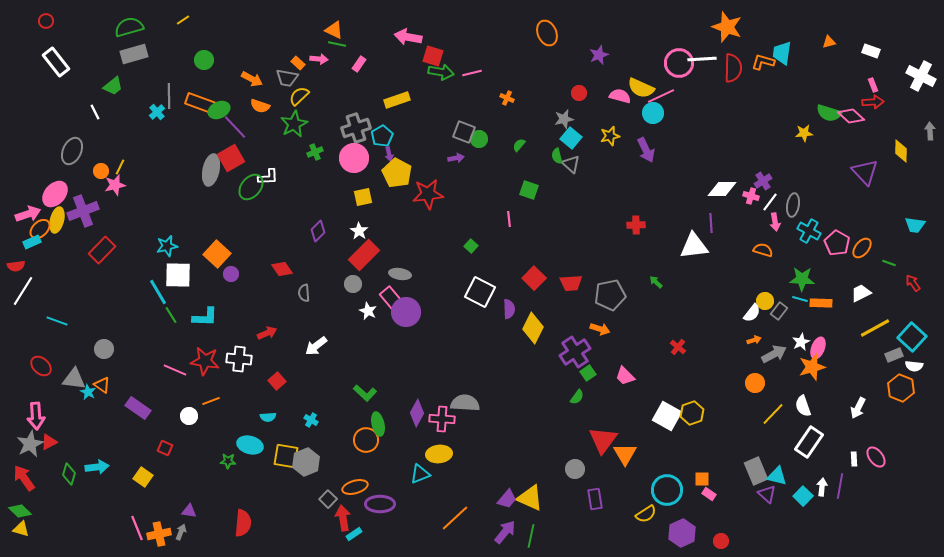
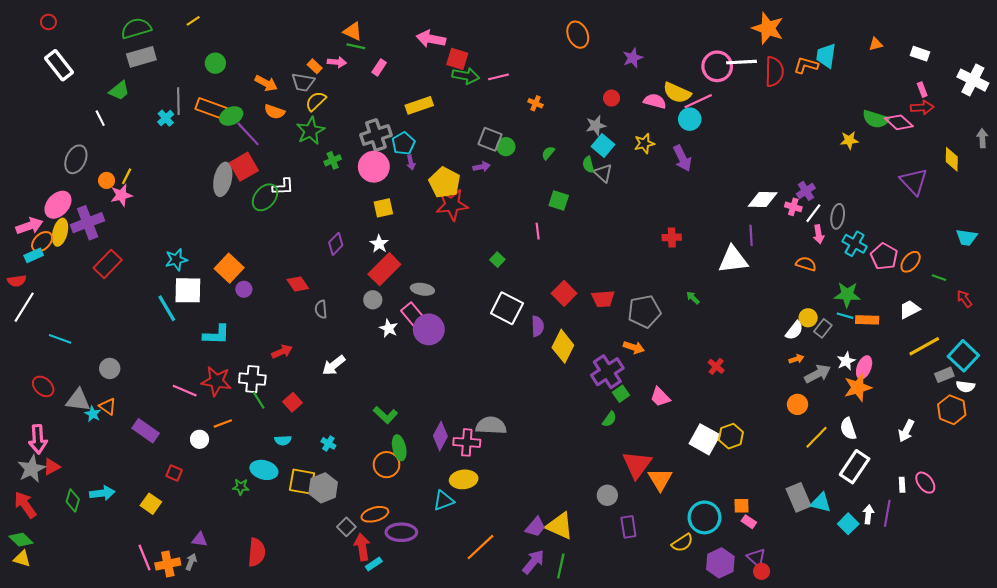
yellow pentagon: (397, 173) -> (445, 183), moved
green line: (171, 315) -> (259, 400), moved
purple triangle: (767, 494) -> (756, 558), moved

